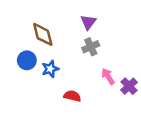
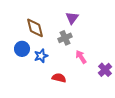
gray cross: (91, 47) -> (65, 38), moved
pink arrow: (108, 76) -> (81, 57), moved

